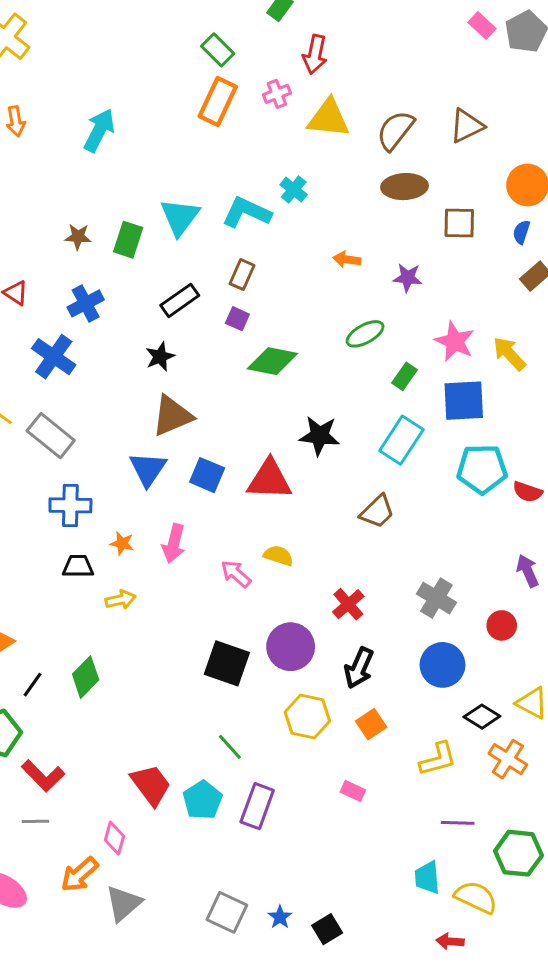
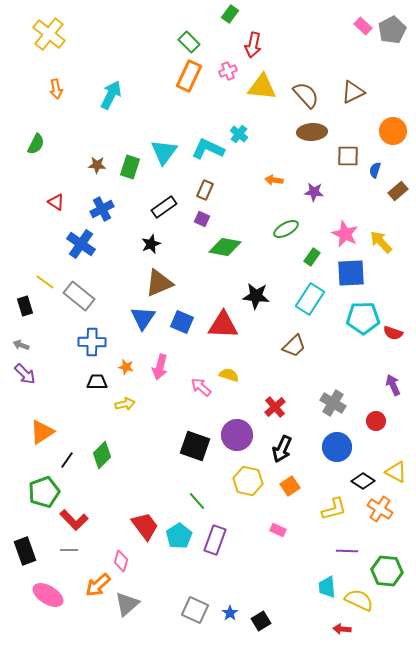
brown semicircle: (395, 130) -> (306, 95), turned 100
blue semicircle: (521, 232) -> (375, 170), moved

